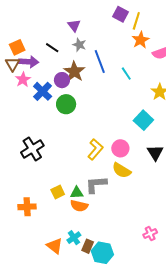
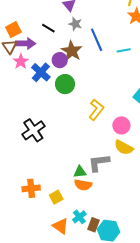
cyan line: (126, 74) -> (124, 50), turned -64
yellow L-shape: (95, 149) -> (96, 110), moved
yellow square: (58, 192) -> (56, 197), moved

